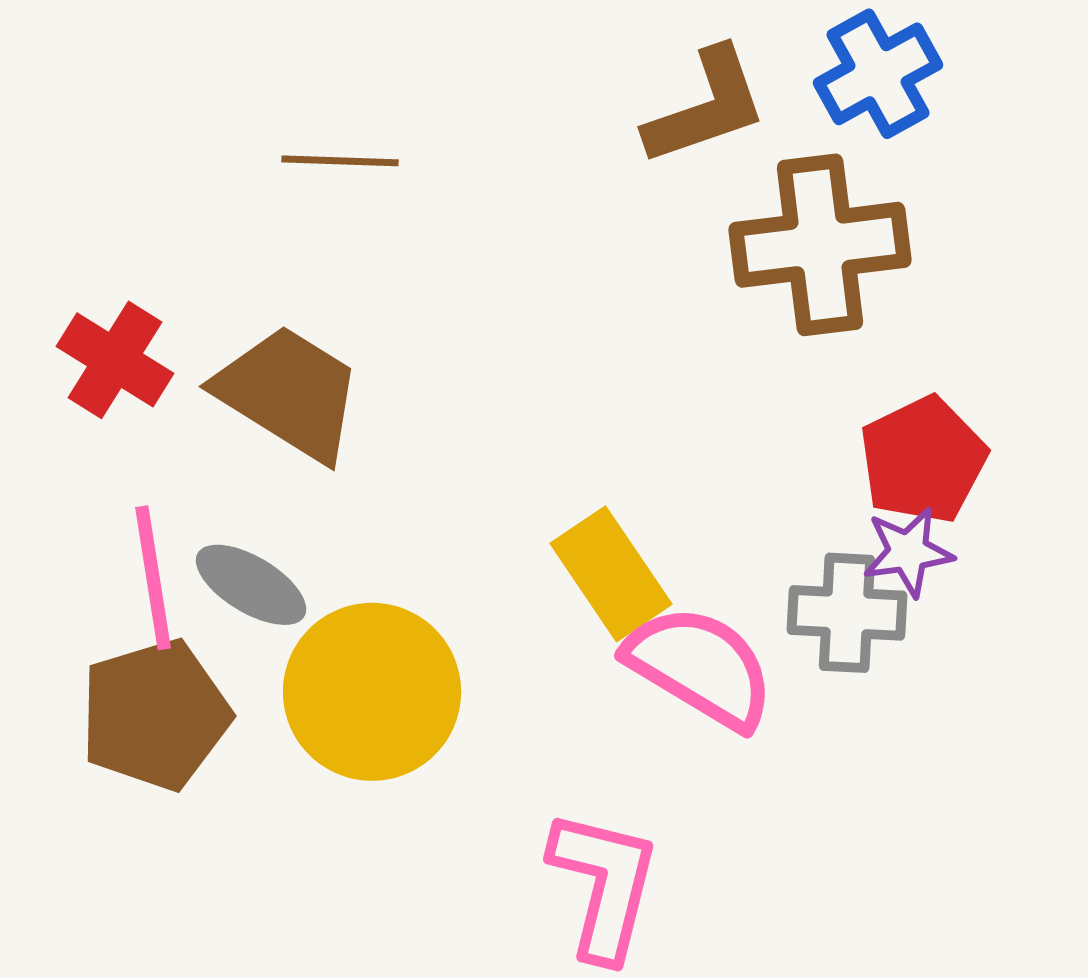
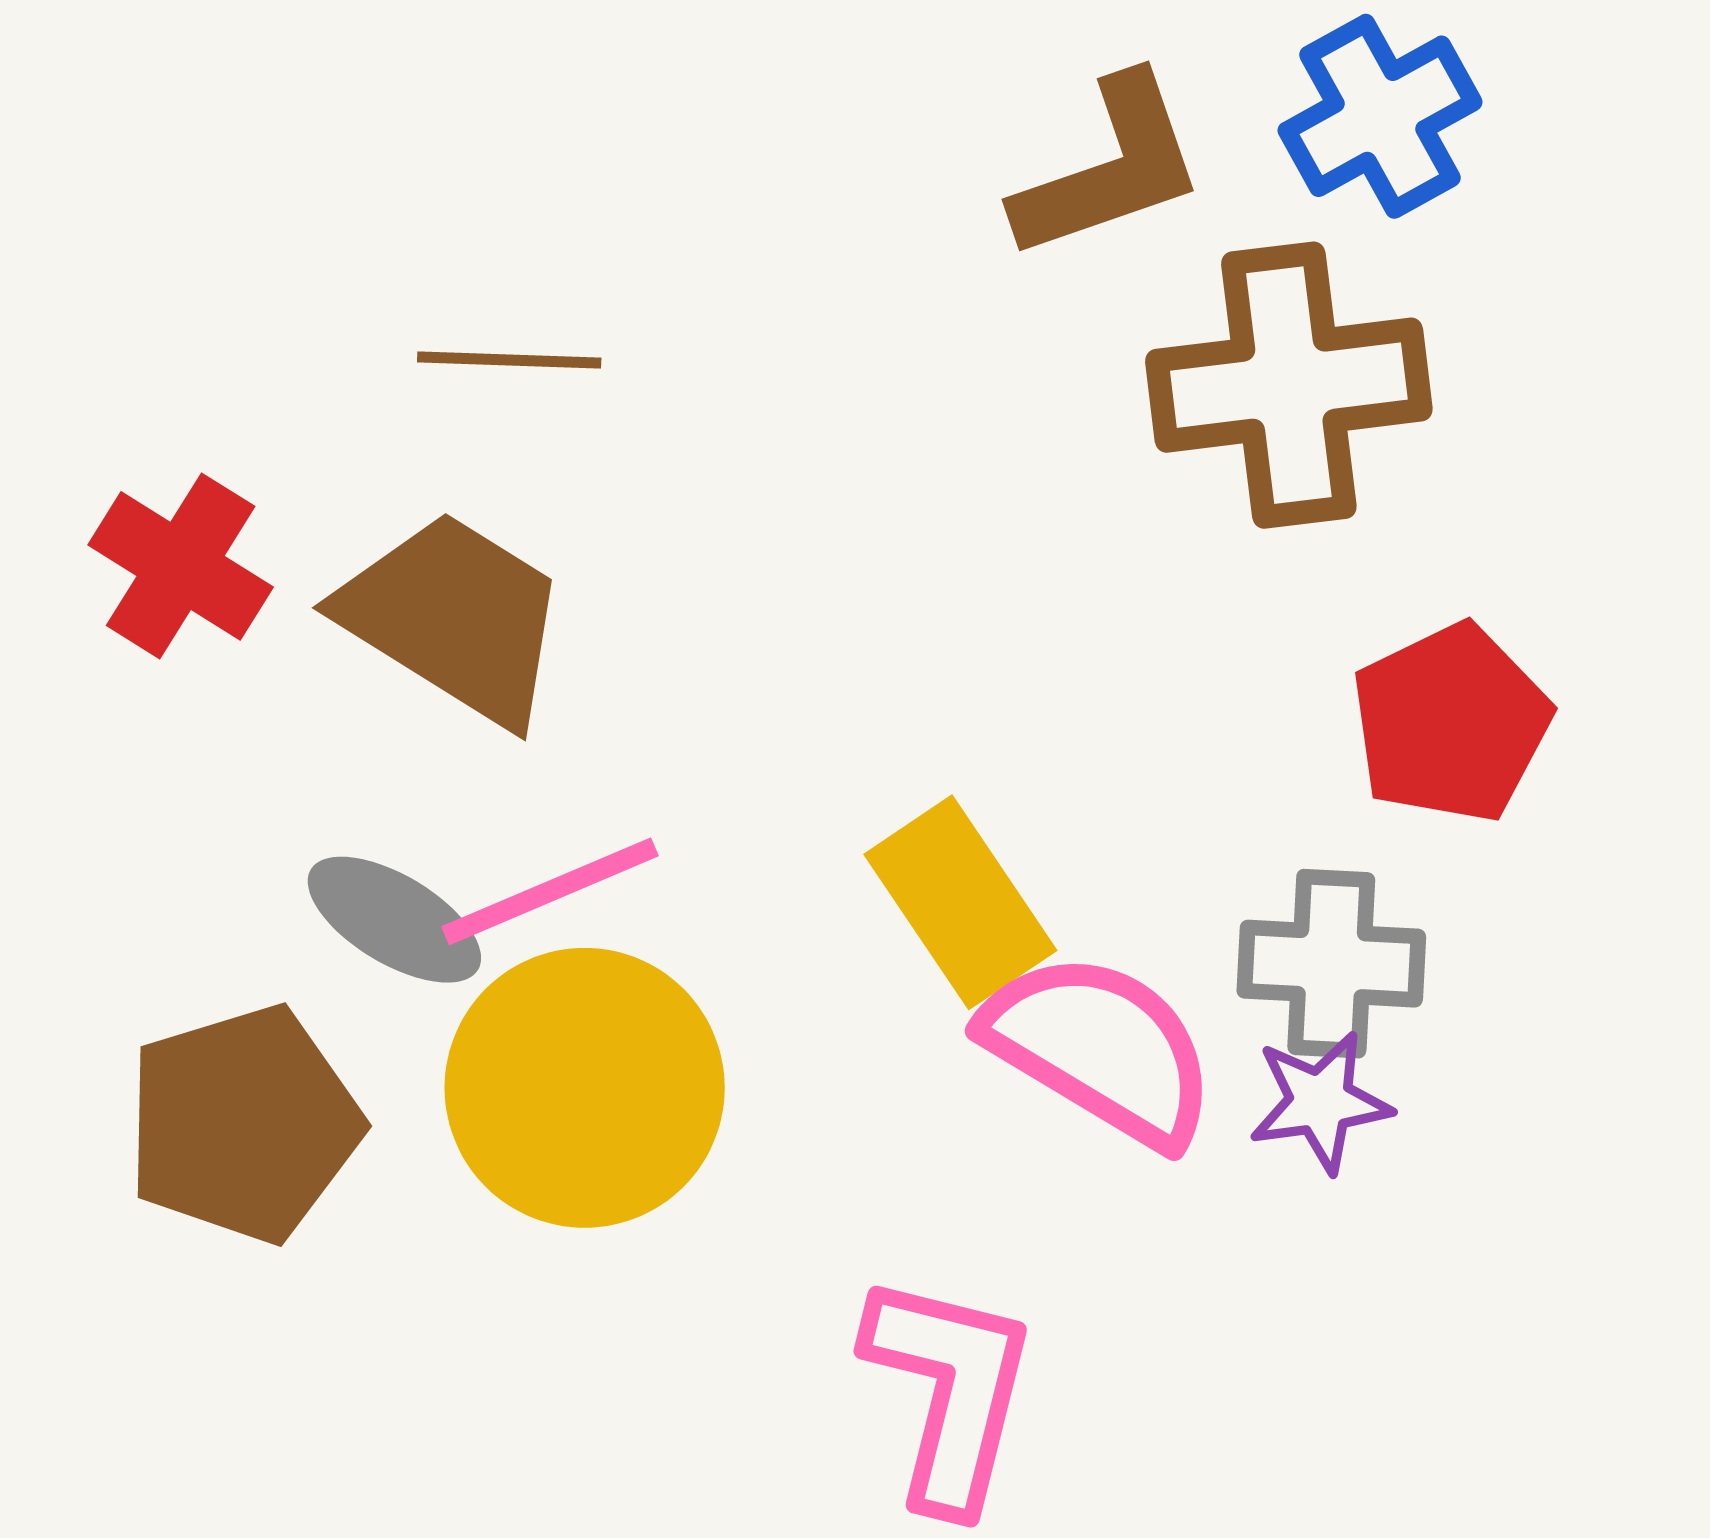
brown line: (340, 161) -> (509, 360), moved
purple star: (908, 552) -> (1320, 1102), moved
pink line: (153, 578) -> (550, 891), moved, turned 76

